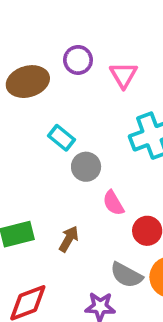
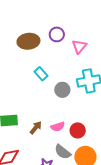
gray circle: (86, 167) -> (62, 90), moved
pink semicircle: (113, 203) -> (58, 127), moved, turned -88

